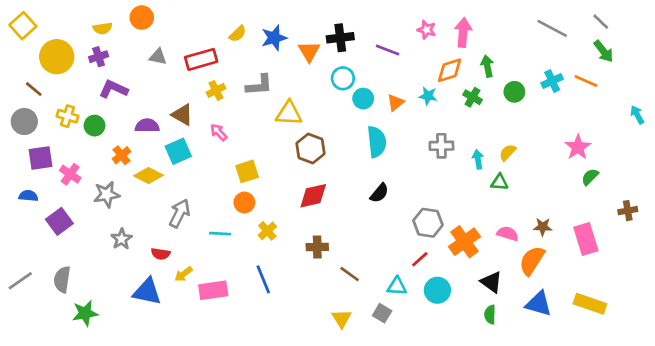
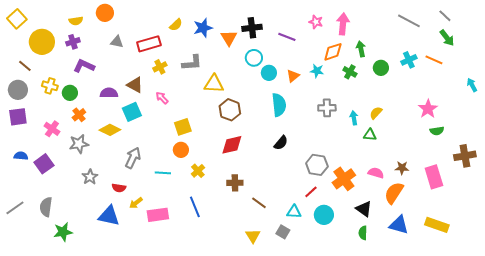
orange cross: (122, 155) -> (79, 115), moved
purple square: (41, 158) -> (18, 117), moved
green semicircle: (590, 177) -> (437, 131), turned -144
blue semicircle: (28, 196) -> (21, 156), moved
brown cross: (628, 211) -> (465, 156), size x1.5

